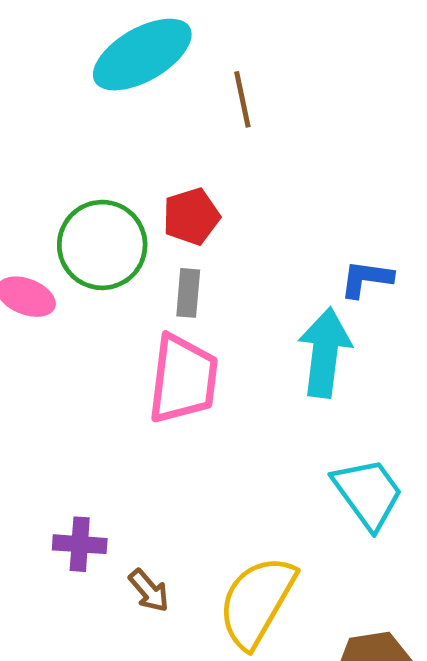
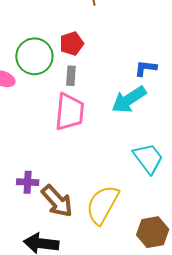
cyan arrow: (325, 353) -> (129, 100), turned -129
brown arrow: (149, 591) -> (57, 201), size x1.8

